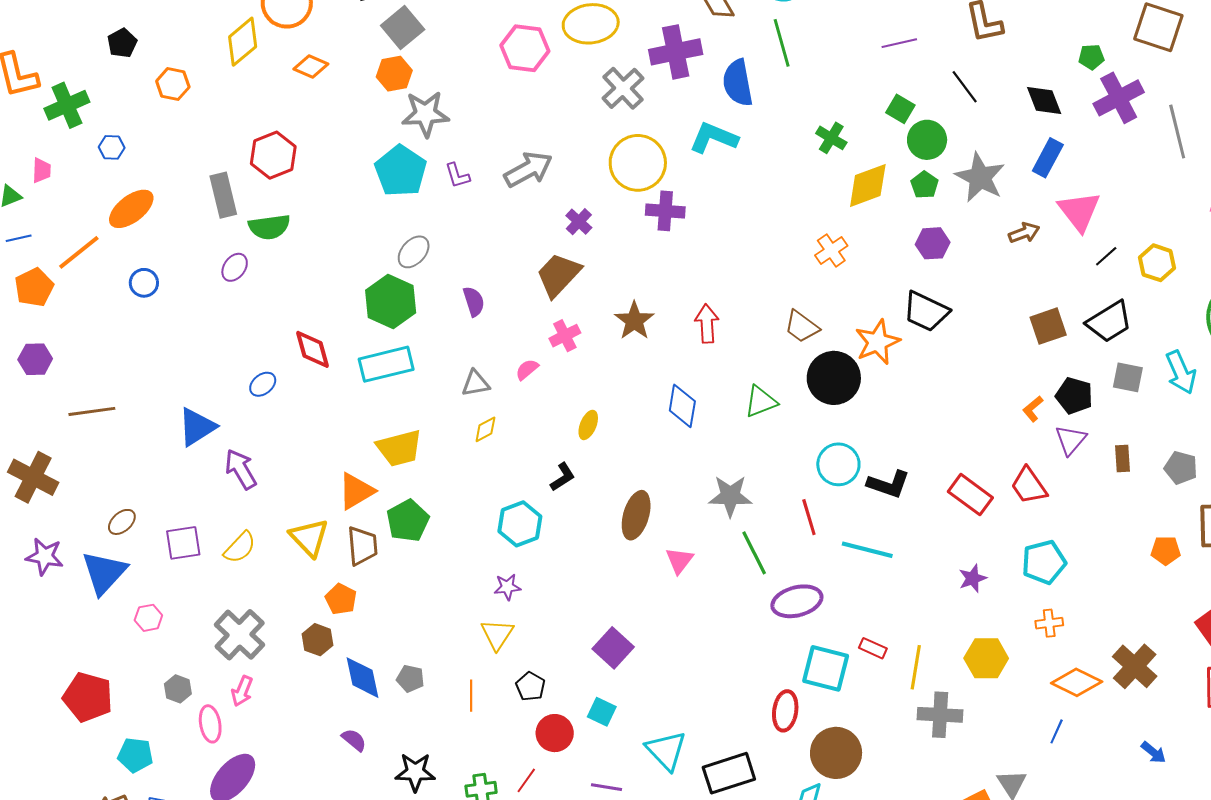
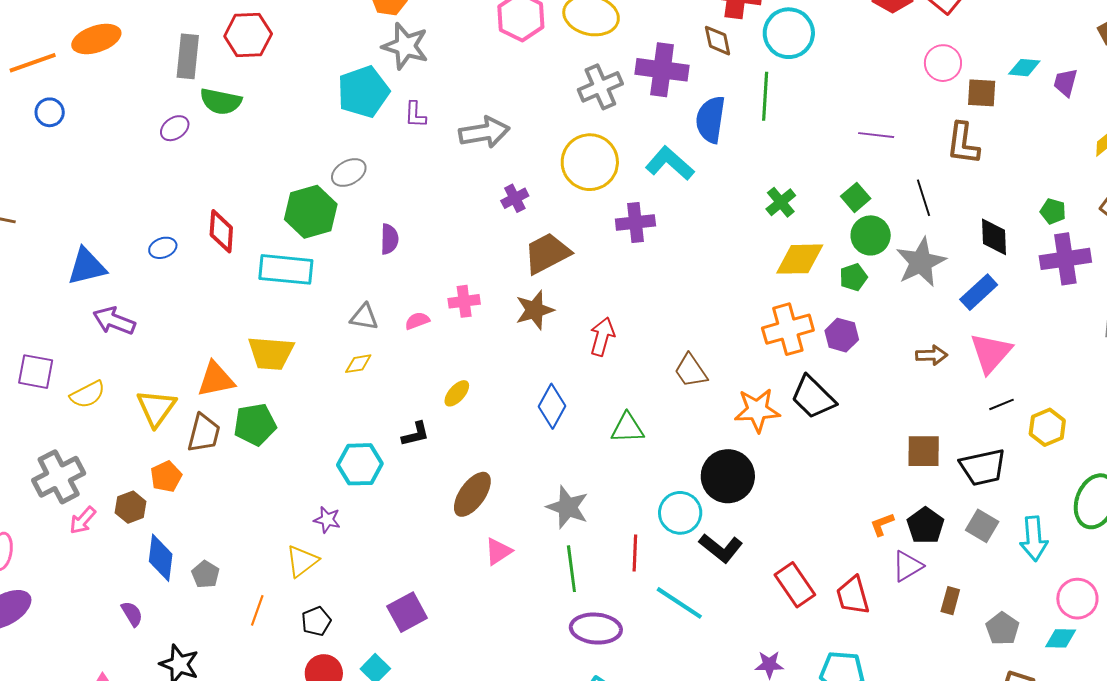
gray star: (980, 177) -> (921, 262), moved
purple cross: (665, 211) -> (635, 222), moved, turned -30
orange cross: (831, 251) -> (788, 329), moved, size x1.5
brown trapezoid: (558, 275) -> (547, 253), moved
blue circle: (144, 283) -> (50, 112), moved
black circle: (834, 378) -> (728, 476), moved
purple arrow: (241, 469) -> (114, 321), turned -57
pink arrow: (242, 691) -> (83, 520), moved

